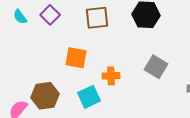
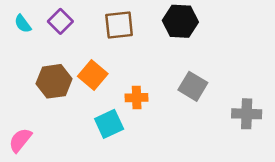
orange square: (76, 58) -> (93, 75), turned 30
brown hexagon: (45, 96) -> (54, 81), moved

